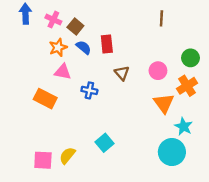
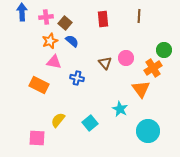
pink cross: (53, 20) -> (46, 17), turned -32
red rectangle: (107, 44) -> (103, 19), moved
pink circle: (158, 71) -> (126, 58), moved
orange cross: (187, 86) -> (153, 68), moved
cyan star: (184, 126) -> (120, 109), moved
yellow semicircle: (67, 156) -> (58, 120), moved

